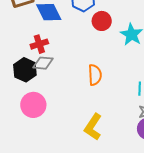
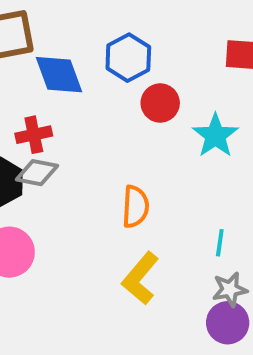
yellow L-shape: (93, 127) -> (140, 278), moved

